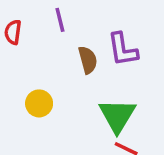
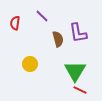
purple line: (60, 20) -> (42, 16), turned -32

